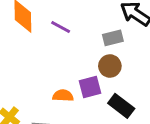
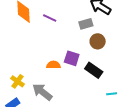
brown circle: (110, 66) -> (98, 41), moved
purple square: (90, 87) -> (72, 58), turned 35

